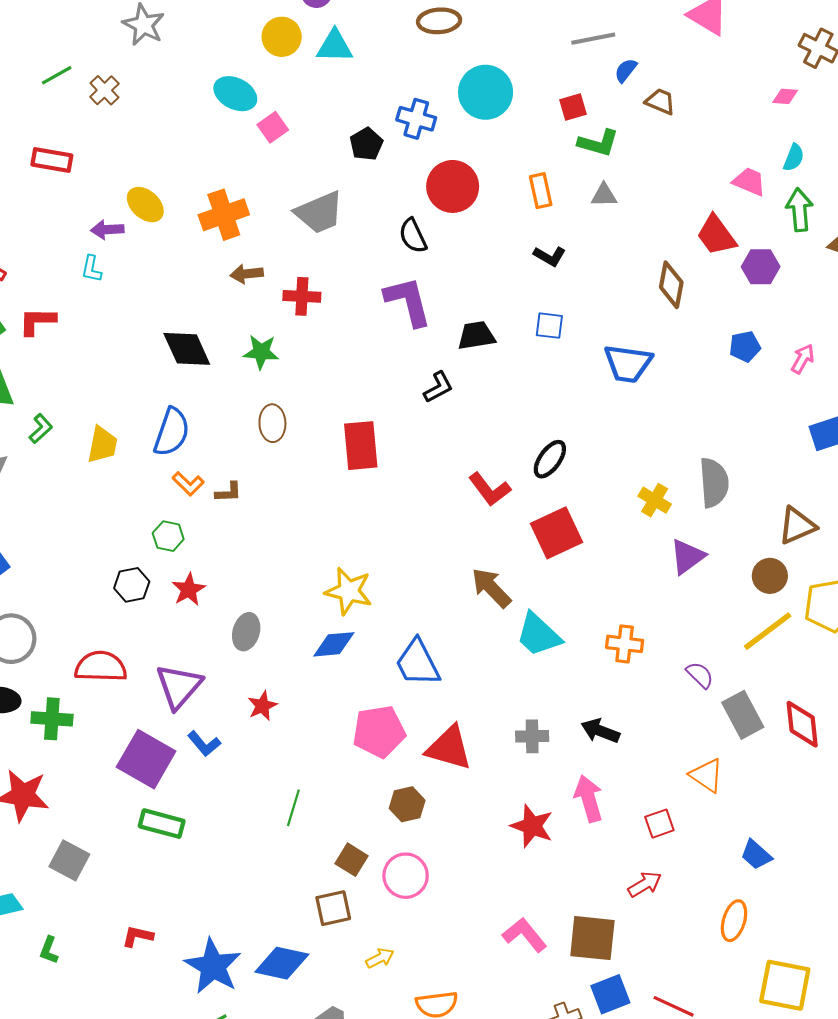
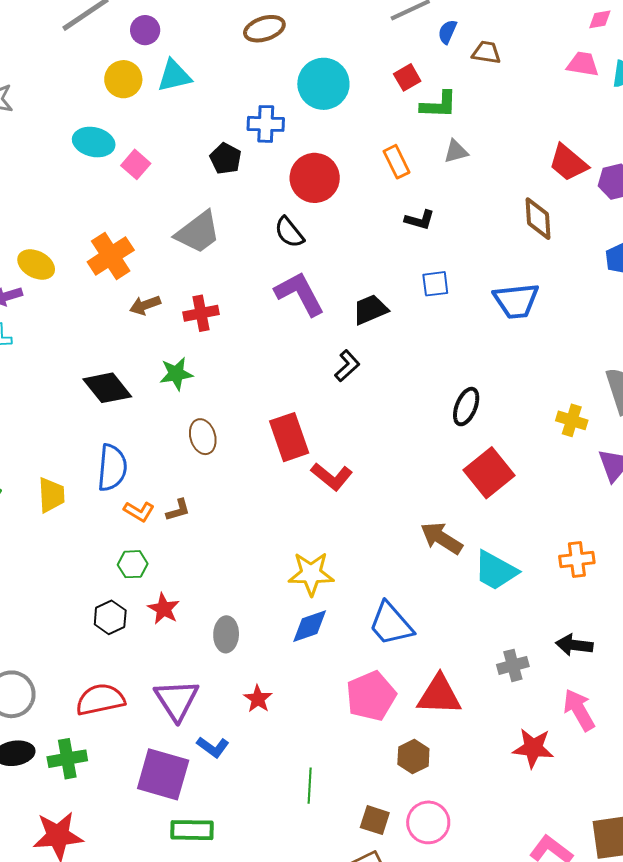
pink trapezoid: (749, 182) -> (583, 64), moved
red L-shape: (490, 489) -> (332, 477), moved

